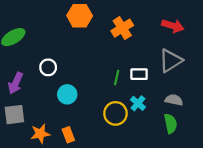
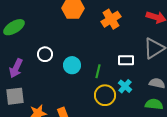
green line: (117, 77) -> (98, 71), moved
cyan circle: (67, 94) -> (72, 65), moved
green semicircle: (171, 124) -> (154, 104), turned -72

